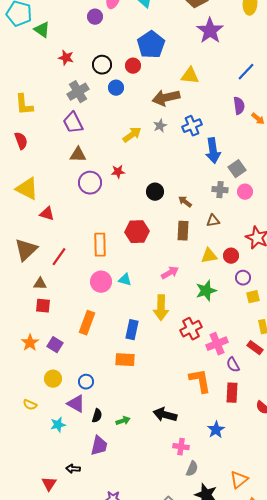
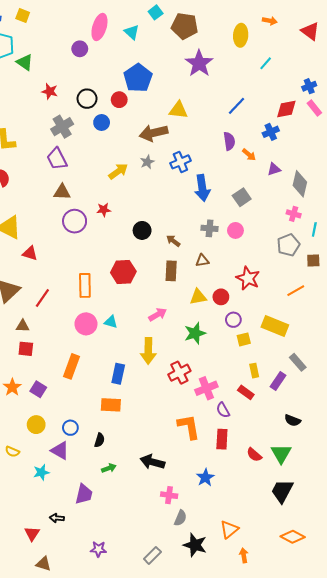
gray square: (237, 169) -> (242, 197), moved
black semicircle: (97, 416) -> (99, 440), moved

